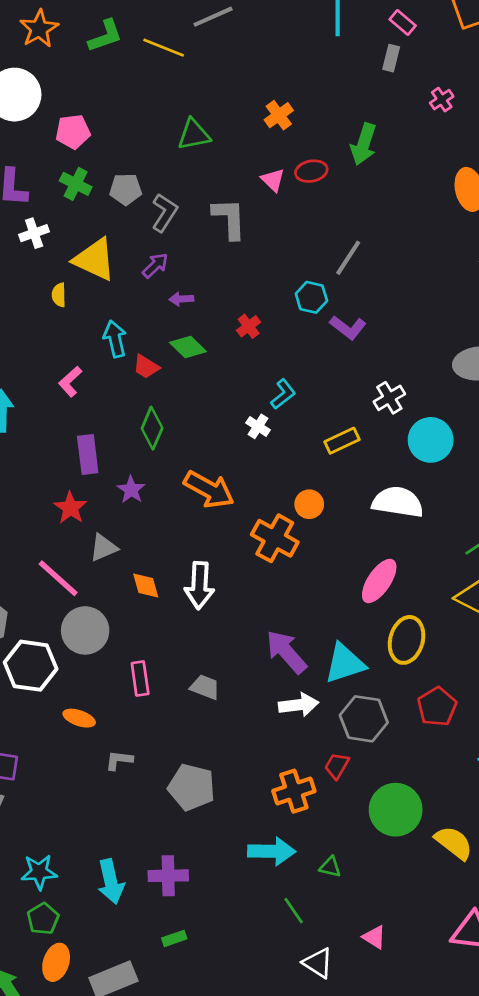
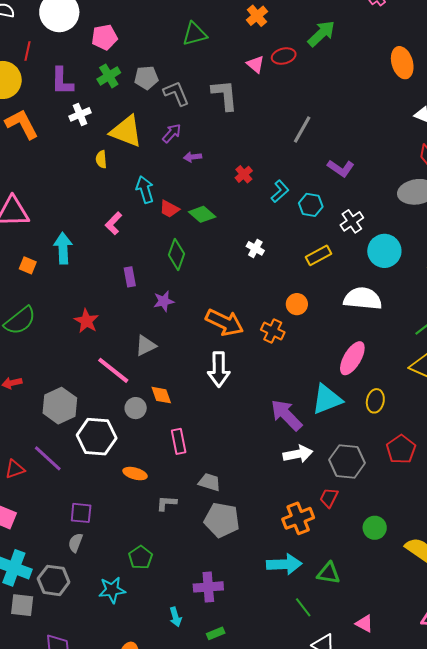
green arrow: (364, 144) -> (321, 34), turned -148
green cross: (76, 184) -> (109, 76), turned 35
gray L-shape: (165, 213) -> (176, 93), turned -52
gray line: (348, 258) -> (302, 129), moved
cyan hexagon: (311, 297) -> (311, 205), moved
purple L-shape: (348, 328) -> (341, 168), moved
green diamond: (188, 347) -> (202, 214), moved
cyan L-shape: (283, 394) -> (280, 191), moved
purple rectangle: (88, 454) -> (130, 277), size x0.7
orange arrow: (209, 489) -> (224, 322), moved
purple star: (131, 490) -> (164, 301), turned 30
red star: (70, 508) -> (86, 321), moved
orange cross: (275, 538) -> (273, 331), size x0.7
orange diamond: (146, 586) -> (161, 395), moved
gray circle: (85, 630) -> (136, 408), size x0.6
yellow ellipse: (407, 640) -> (375, 401), size x0.7
cyan triangle: (345, 663) -> (327, 399), moved
gray trapezoid: (205, 687) -> (209, 482), moved
green circle: (396, 810) -> (375, 528), size x0.6
green triangle: (330, 867) -> (329, 573), size x1.4
cyan arrow: (111, 882) -> (175, 617), moved, size x0.6
green pentagon: (43, 919) -> (141, 557), moved

